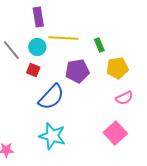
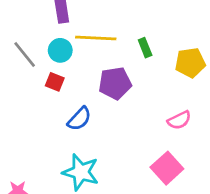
yellow pentagon: (117, 68) -> (190, 63), moved
blue semicircle: (51, 97) -> (79, 119), size x0.7

